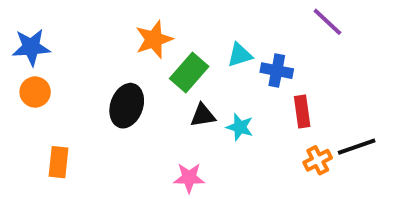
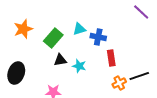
purple line: (327, 22) -> (141, 12), moved
orange star: (154, 39) -> (23, 29), moved
black ellipse: (127, 106) -> (16, 73), moved

